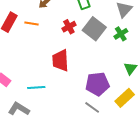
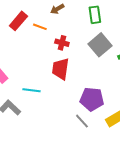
red cross: (69, 27) -> (62, 43), moved, turned 32

